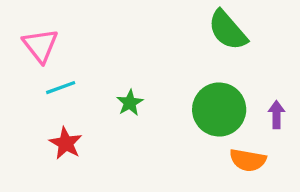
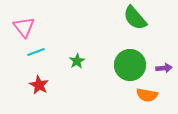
purple arrow: (276, 115) -> (164, 68), turned 84

